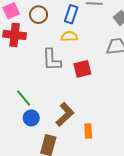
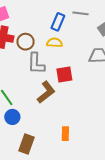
brown circle: (39, 15) -> (26, 42), moved
brown L-shape: (65, 114) -> (46, 92), moved

